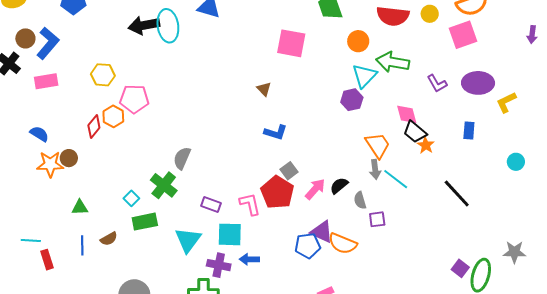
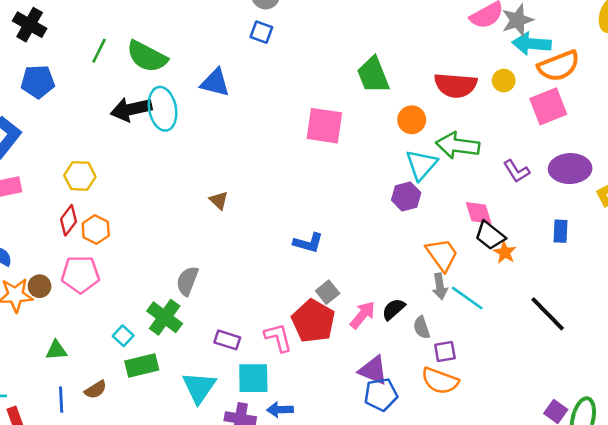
brown triangle: (264, 89) -> (219, 200), moved
pink pentagon: (134, 99) -> (80, 274), moved
red diamond: (94, 126) -> (68, 220), moved
orange semicircle: (343, 244) -> (440, 381), moved
blue pentagon: (308, 246) -> (381, 394), moved

